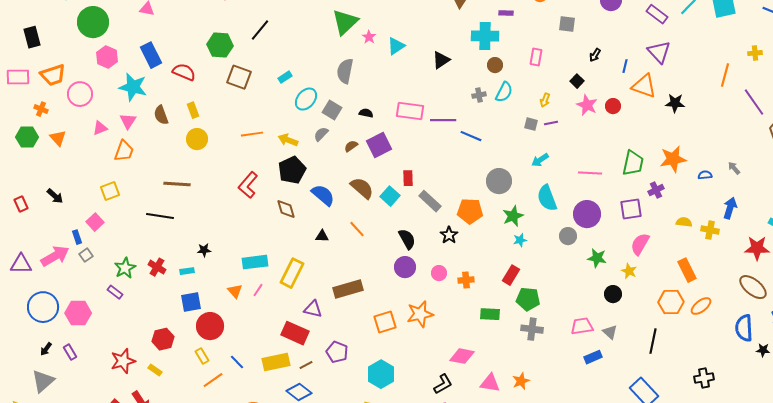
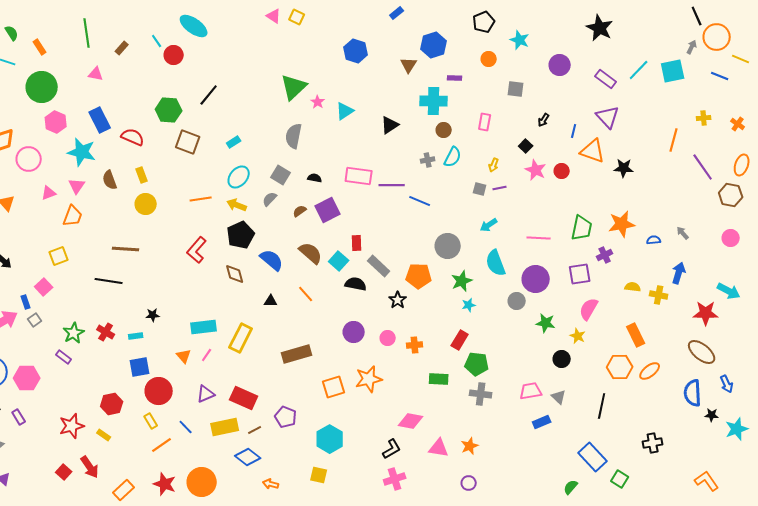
cyan ellipse: (306, 99) -> (239, 177), moved
black semicircle: (407, 239) -> (356, 284), moved, turned -50
purple triangle: (313, 309) -> (206, 394), moved, turned -36

